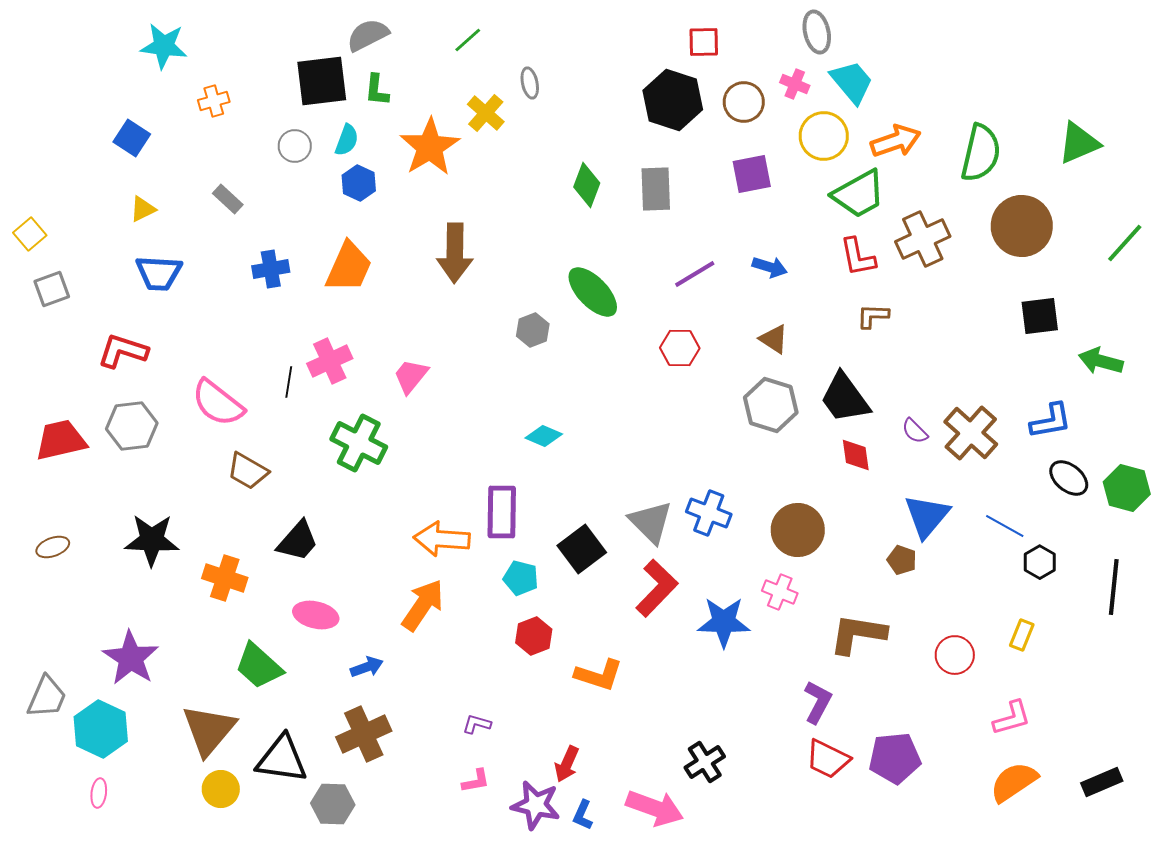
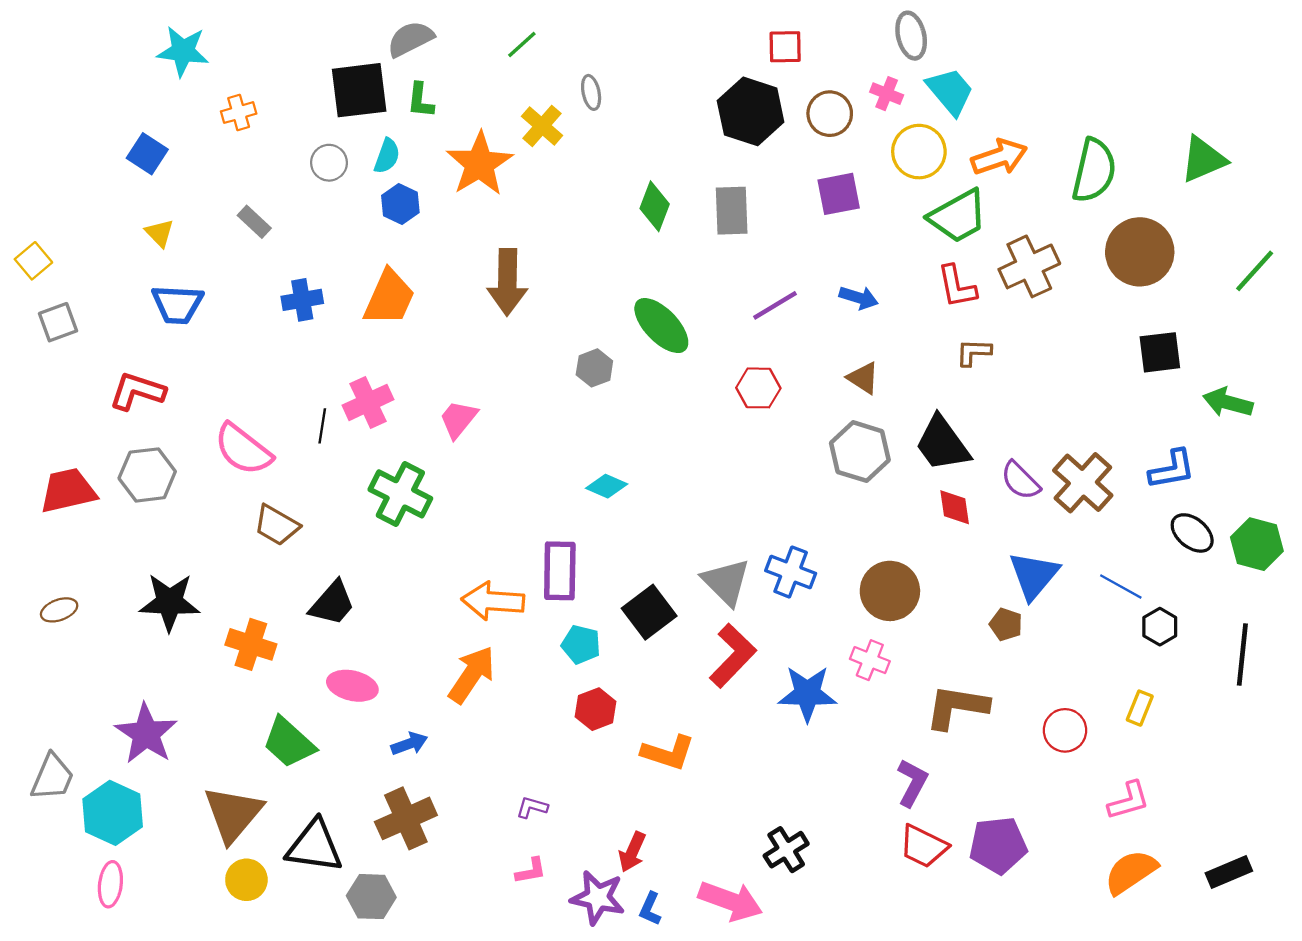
yellow triangle: (143, 209) -> (159, 233), turned -48
purple semicircle: (915, 431) -> (1020, 481), size x1.4
pink ellipse: (99, 793) -> (110, 884), size x1.4

